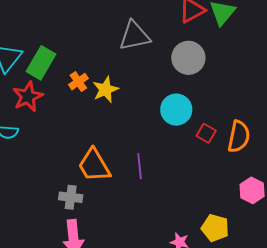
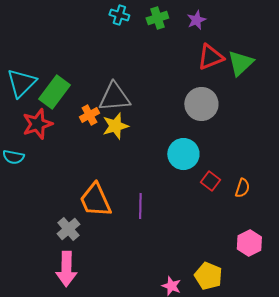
gray triangle: (135, 36) -> (114, 97), moved
orange semicircle: (239, 137) -> (242, 188), size x0.6
gray cross: (71, 197) -> (68, 229), turned 35

